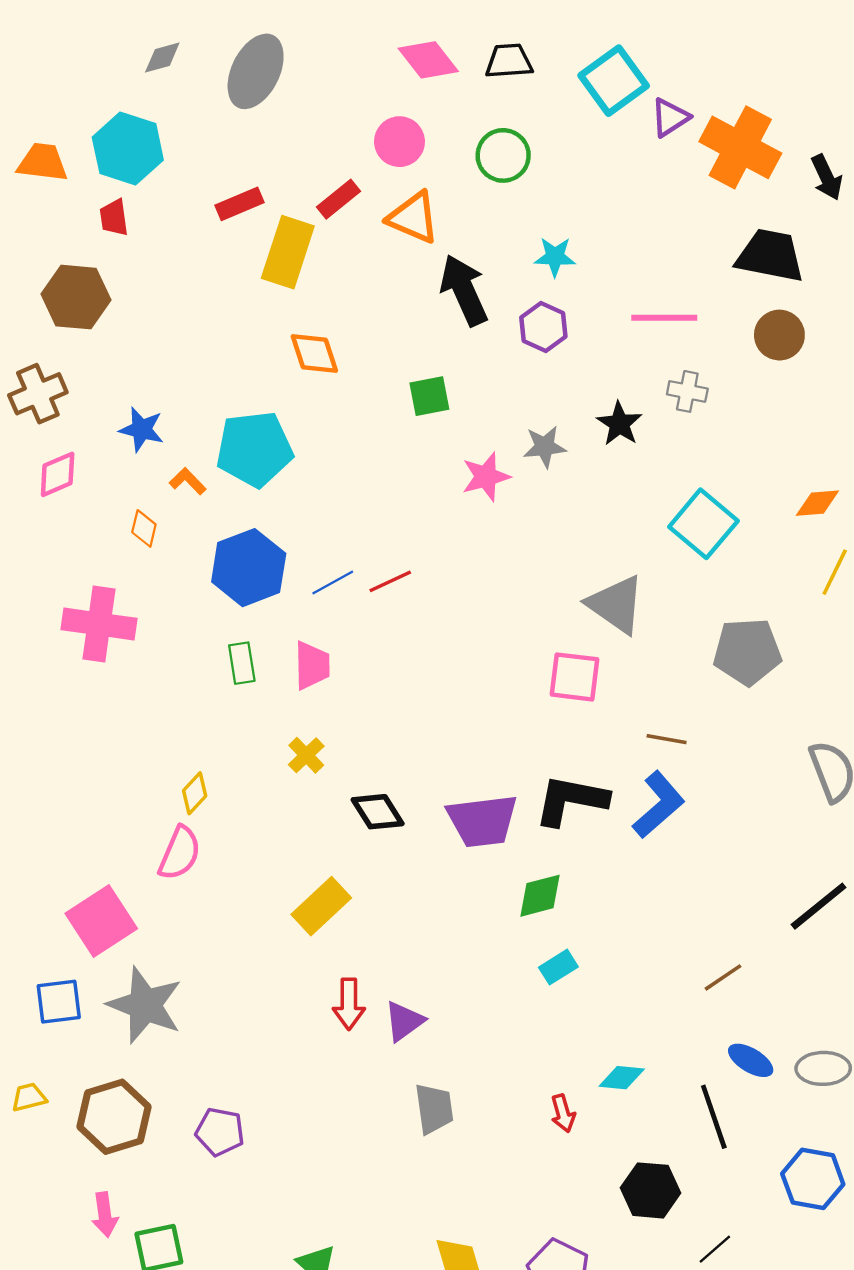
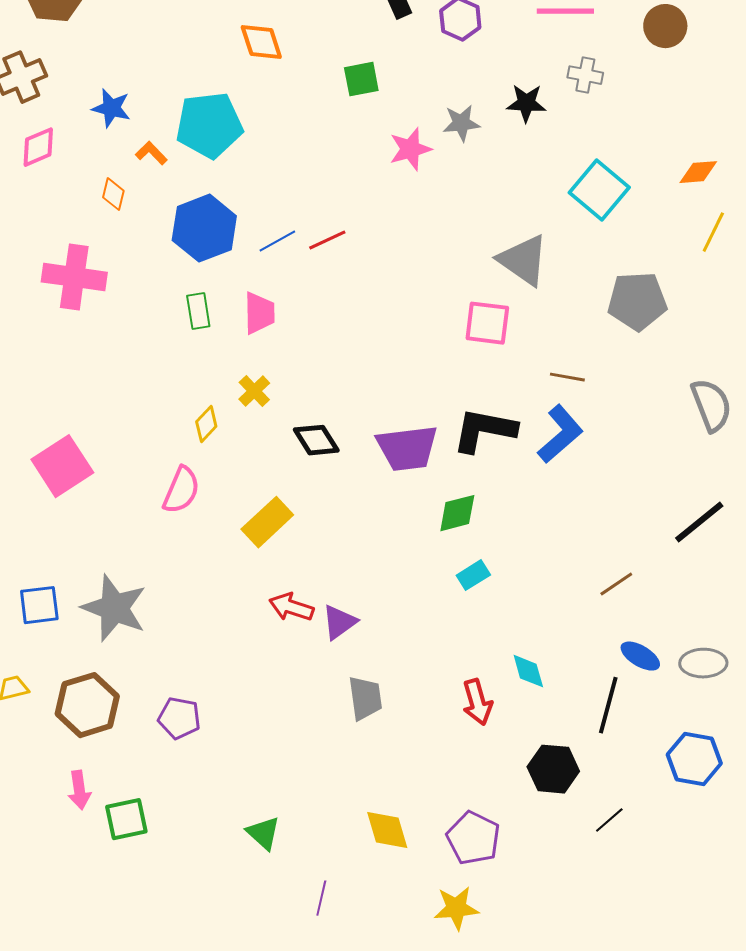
black star: (619, 424) -> (526, 103), turned -30
yellow diamond: (195, 793) -> (206, 424), moved
pink semicircle: (180, 853) -> (181, 490), moved
pink square: (101, 921) -> (62, 466), moved
red arrow: (349, 1004) -> (291, 607), turned 108
cyan diamond: (622, 1078) -> (528, 671), turned 69
red arrow: (563, 1113) -> (477, 702), size x1.4
black line: (714, 1117) -> (608, 705), turned 34

